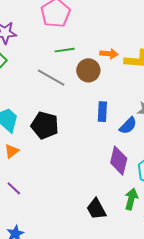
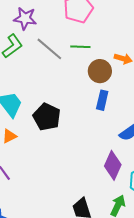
gray line: (51, 78) -> (49, 49), moved
blue rectangle: (102, 112) -> (102, 100), moved

